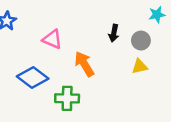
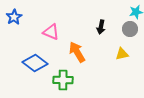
gray circle: (141, 41) -> (130, 29), moved

